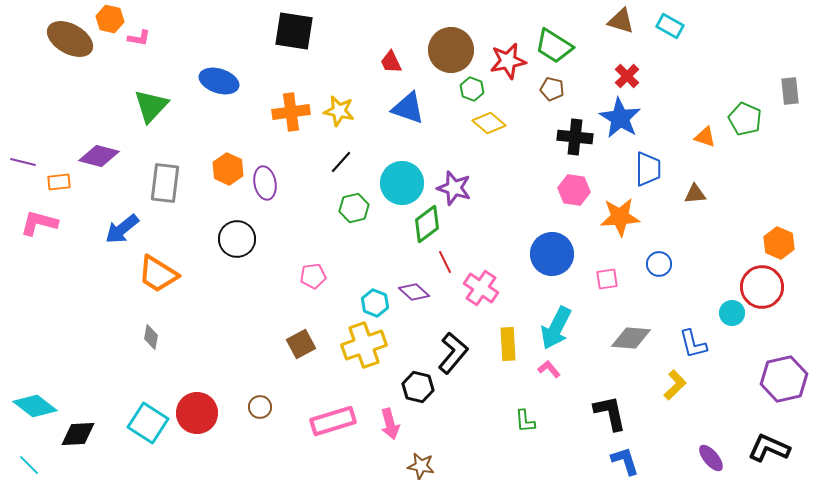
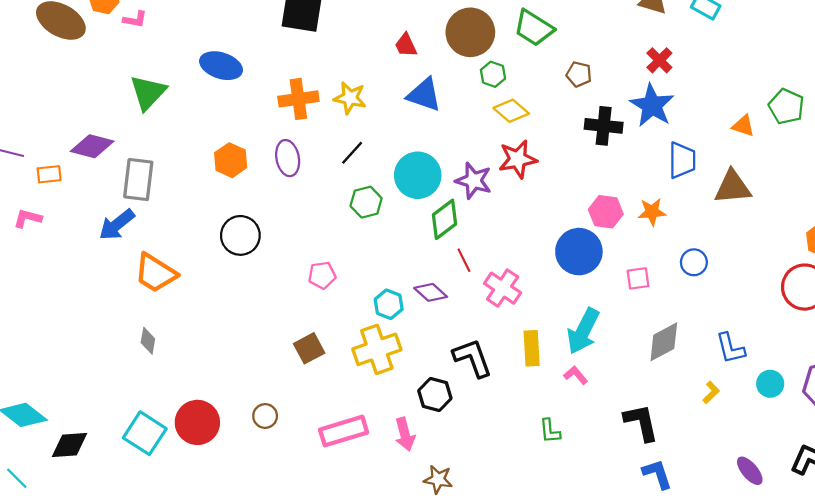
green trapezoid: (554, 46) -> (534, 28), moved
red star: (508, 61) -> (518, 159), moved
gray rectangle: (165, 183) -> (138, 180), moved
purple ellipse: (265, 183) -> (288, 158), moved
pink hexagon: (574, 190) -> (606, 212), moved
brown triangle: (695, 194) -> (733, 187), size x1.6
orange star: (620, 217) -> (652, 212), size x0.7
pink L-shape: (39, 223) -> (28, 218), size x0.7
cyan circle: (732, 313) -> (770, 384), moved
gray diamond: (631, 338) -> (664, 342), turned -33
black L-shape: (453, 353) -> (472, 358), turned -60
yellow L-shape: (675, 385) -> (711, 392), size x0.7

